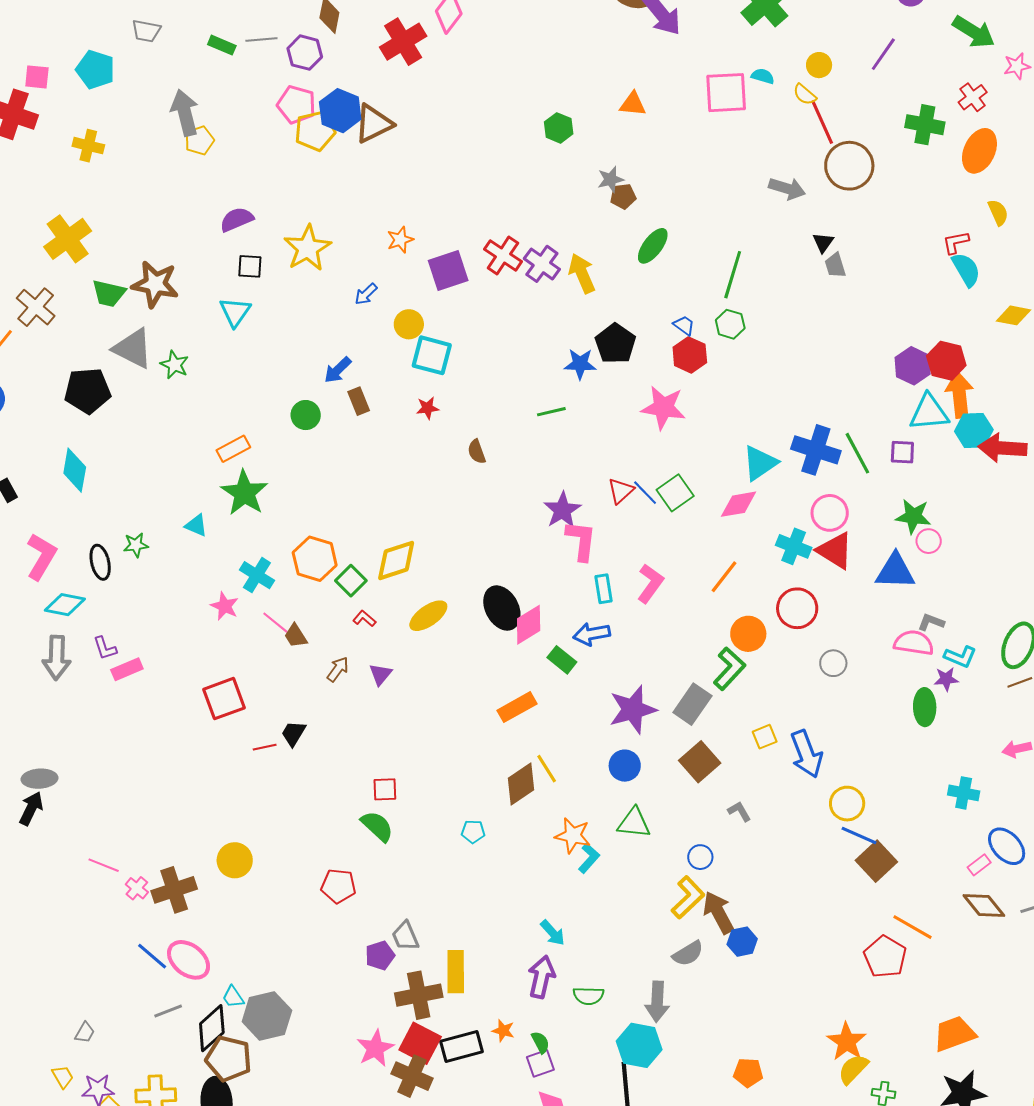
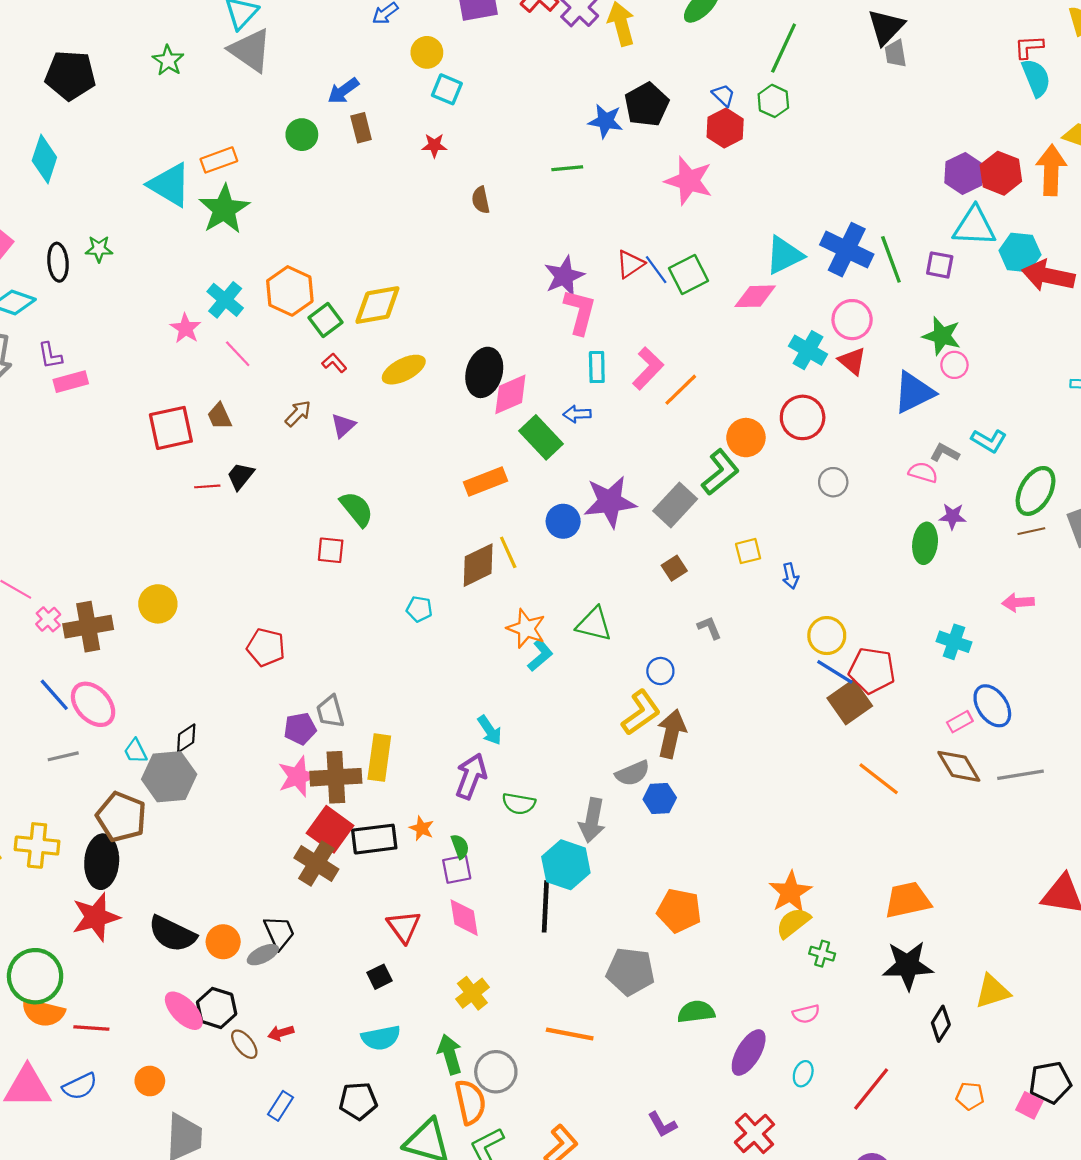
black triangle: (823, 242) -> (886, 27), size x1.6
gray triangle: (133, 348) -> (250, 50), moved
cyan square: (432, 355) -> (447, 89), size x0.7
orange arrow: (959, 395) -> (1051, 170), moved
cyan triangle: (196, 525) -> (170, 185), moved, size x1.8
red triangle: (835, 551) -> (852, 361), size x0.7
blue triangle: (895, 571) -> (914, 392), turned -36
orange line: (724, 577) -> (681, 390), moved
black ellipse: (502, 608) -> (484, 372), turned 36
blue arrow: (592, 634) -> (577, 414), size x0.7
brown trapezoid: (296, 636) -> (219, 416), moved
pink semicircle: (914, 643) -> (923, 472), size x0.7
cyan L-shape: (960, 657) -> (989, 441), moved
green rectangle: (562, 660) -> (541, 437), size x1.4
blue arrow: (806, 754) -> (790, 576), size x0.5
brown square: (700, 762) -> (674, 568), size x0.6
blue circle: (625, 766) -> (563, 521), moved
green semicircle: (377, 826) -> (357, 509), moved
brown arrow: (718, 913) -> (672, 734), turned 33
blue hexagon: (742, 942) -> (660, 799), moved
red pentagon: (885, 957) -> (872, 670), moved, turned -30
black diamond: (212, 1028) -> (186, 738), moved, size x0.6
pink star: (375, 1048) -> (298, 776), moved
orange pentagon: (748, 1073) -> (679, 911), size x1.4

